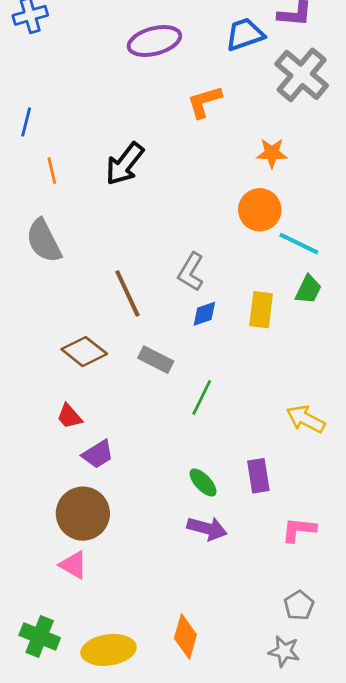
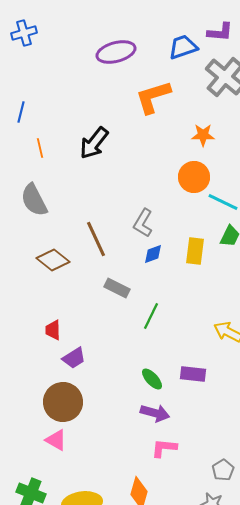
orange L-shape: (204, 102) -> (153, 97), size x1.4
brown diamond: (84, 352) -> (53, 260), moved
red trapezoid: (69, 416) -> (53, 330), turned 40
purple rectangle: (258, 476) -> (193, 374), turned -75
pink L-shape: (299, 530) -> (164, 448), moved

